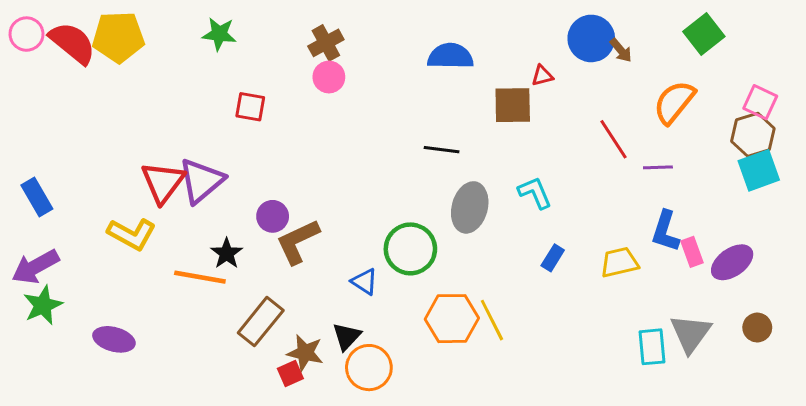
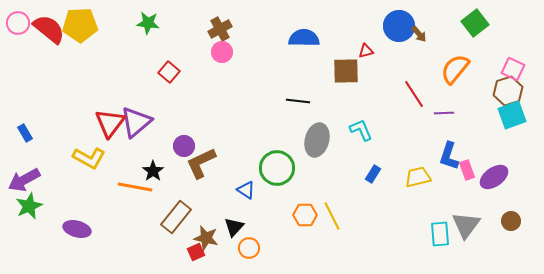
red square: (250, 107) -> (169, 72), turned 30
blue rectangle: (37, 197) -> (25, 133), size x0.7
orange hexagon: (452, 319) -> (305, 215), size x0.7
orange circle: (369, 368) -> (249, 248), size x0.7

